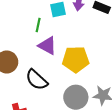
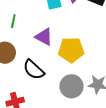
green line: (38, 25) -> (13, 21), moved

